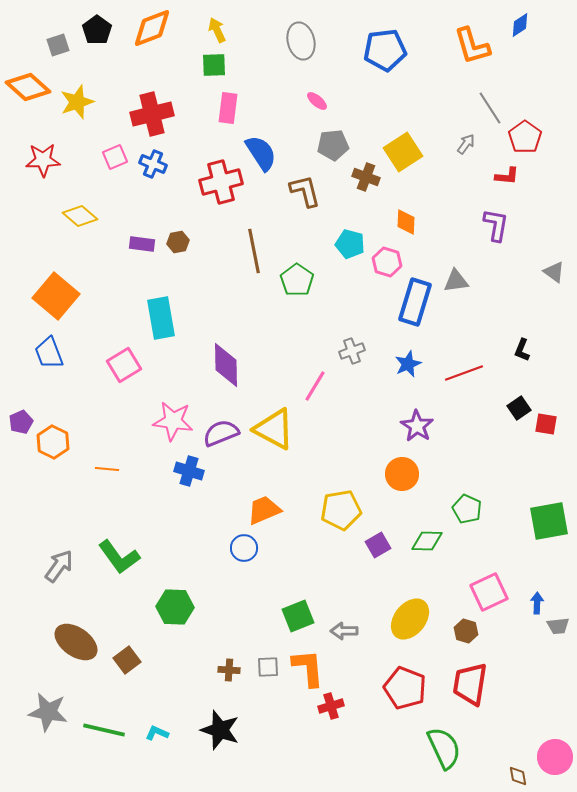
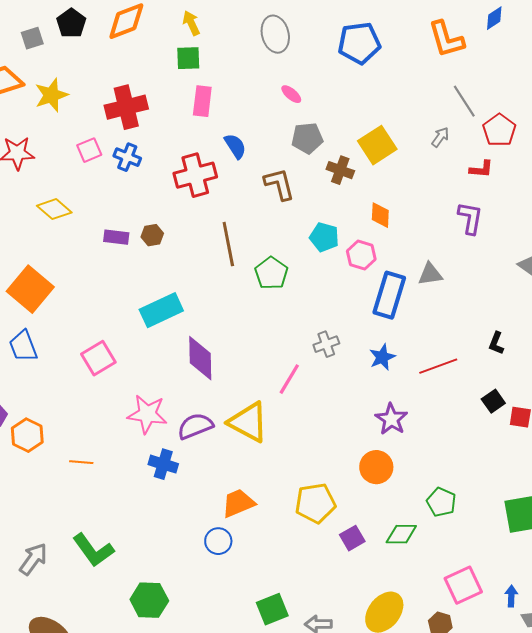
blue semicircle: (261, 153) -> (235, 146), size x0.7
cyan rectangle: (161, 318) -> (161, 310), moved, turned 75

